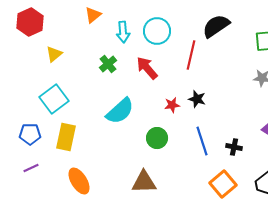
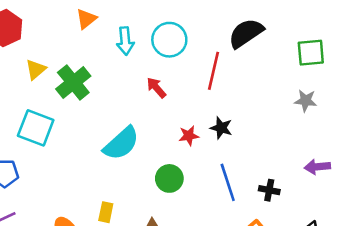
green cross: (108, 64) -> (73, 82), moved, size x1.5
red arrow: (147, 68) -> (156, 88), size x0.7
cyan square: (54, 99) -> (36, 128), turned -32
yellow rectangle: (66, 137) -> (106, 212), moved, size x0.6

